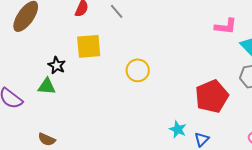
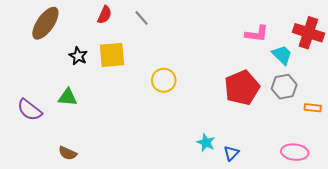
black star: (57, 65) -> (78, 56), moved
red pentagon: (212, 96) -> (242, 88), moved

